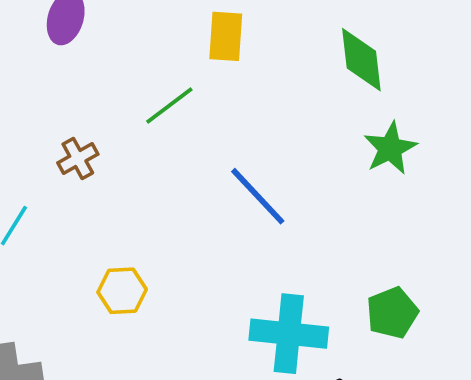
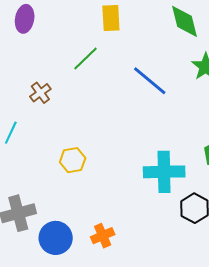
blue line: (258, 196) -> (150, 81), moved

